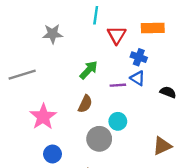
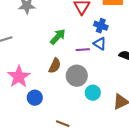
cyan circle: (118, 121) -> (93, 93), moved
gray circle: (99, 139) -> (77, 76), moved
blue circle: (52, 154) -> (35, 98), moved

